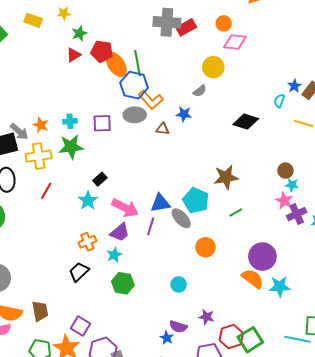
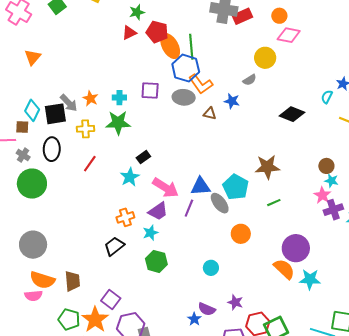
purple square: (102, 123) -> (150, 90), moved
yellow cross: (39, 156) -> (85, 129), size x0.7

